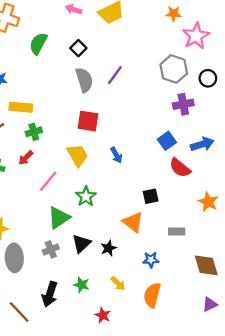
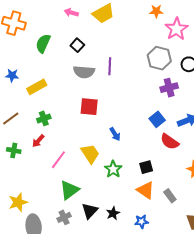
purple line: (115, 75) -> (110, 66), turned -30
gray semicircle: (84, 80) -> (84, 72), turned 115
yellow rectangle: (21, 107) -> (37, 87), moved, turned -30
yellow trapezoid: (78, 155) -> (90, 154), moved
green star: (86, 196) -> (113, 169), moved
orange triangle: (133, 222) -> (146, 190), moved
gray rectangle: (177, 231) -> (170, 196), turned 56
blue star: (151, 260) -> (141, 222), moved

